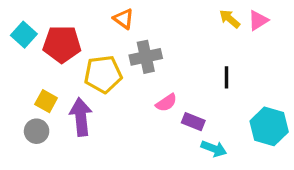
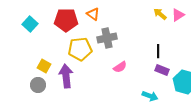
red pentagon: (62, 44) -> (66, 20), moved
purple rectangle: (193, 122) -> (162, 70), moved

